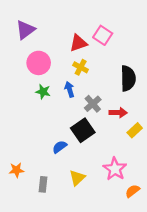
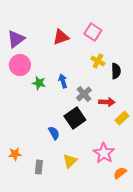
purple triangle: (25, 30) -> (16, 39), moved
red triangle: (78, 43) -> (61, 37), moved
pink circle: (39, 63) -> (20, 65), moved
yellow cross: (81, 67) -> (98, 61), moved
black semicircle: (128, 78) -> (116, 71), size x0.7
blue semicircle: (60, 147) -> (54, 133), turned 96

